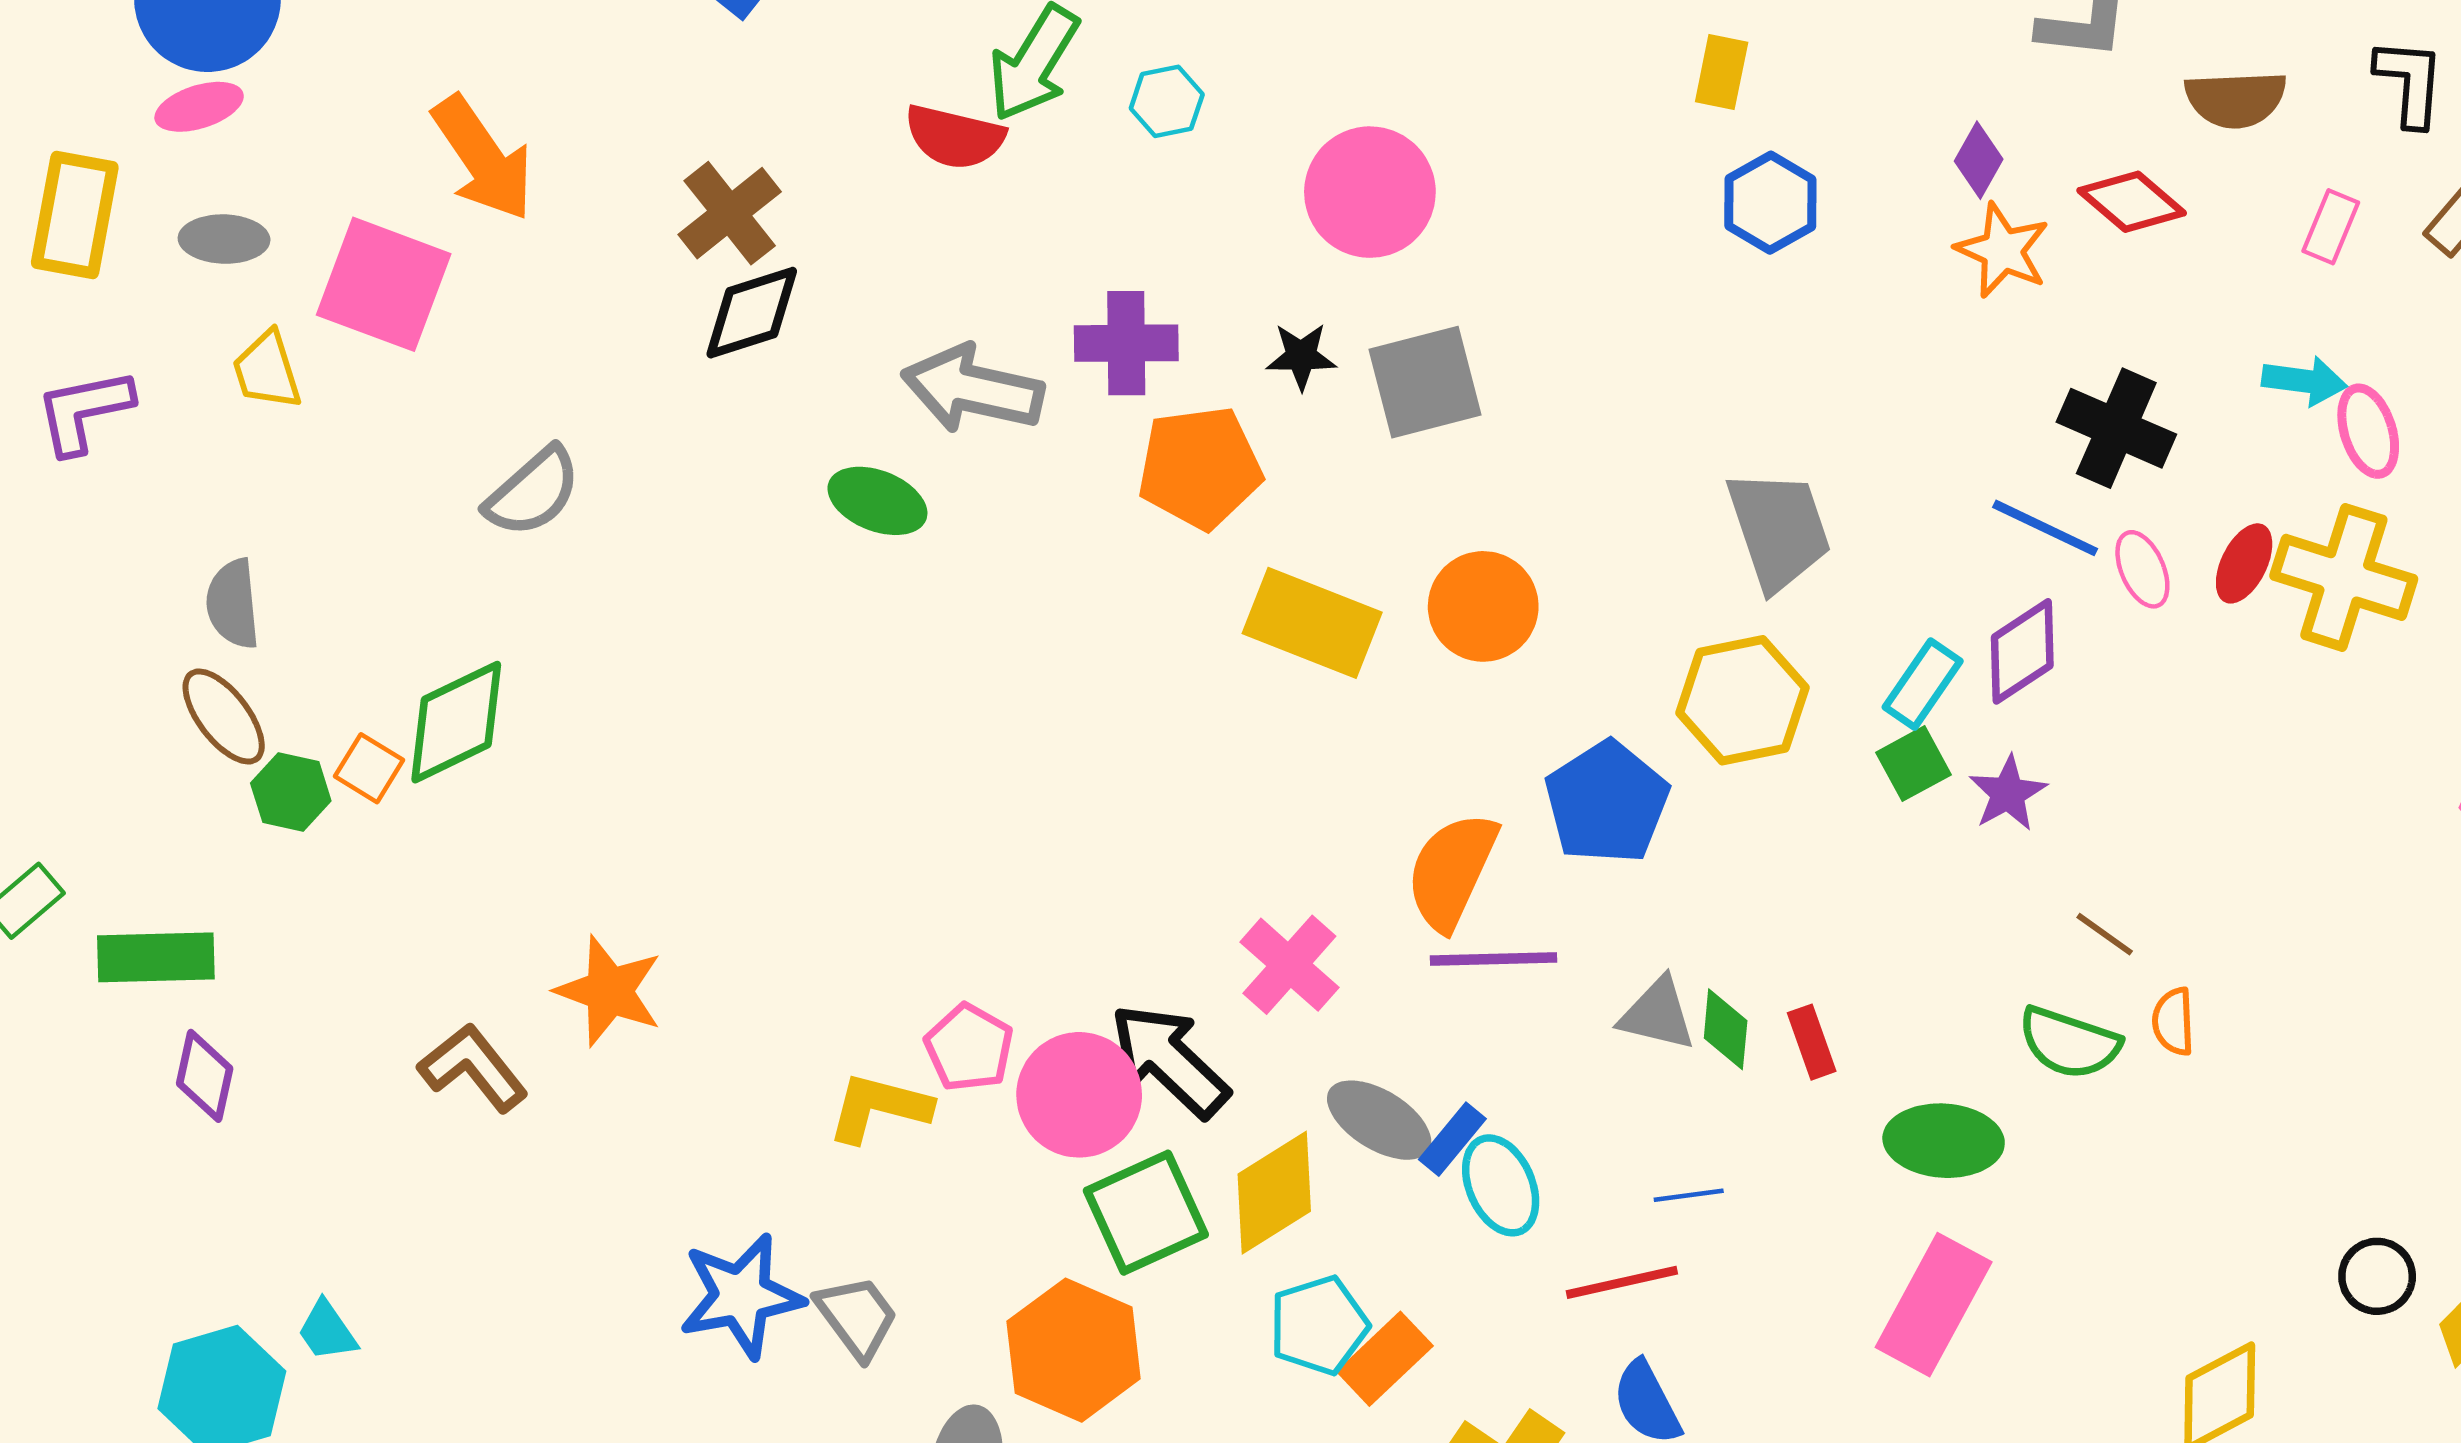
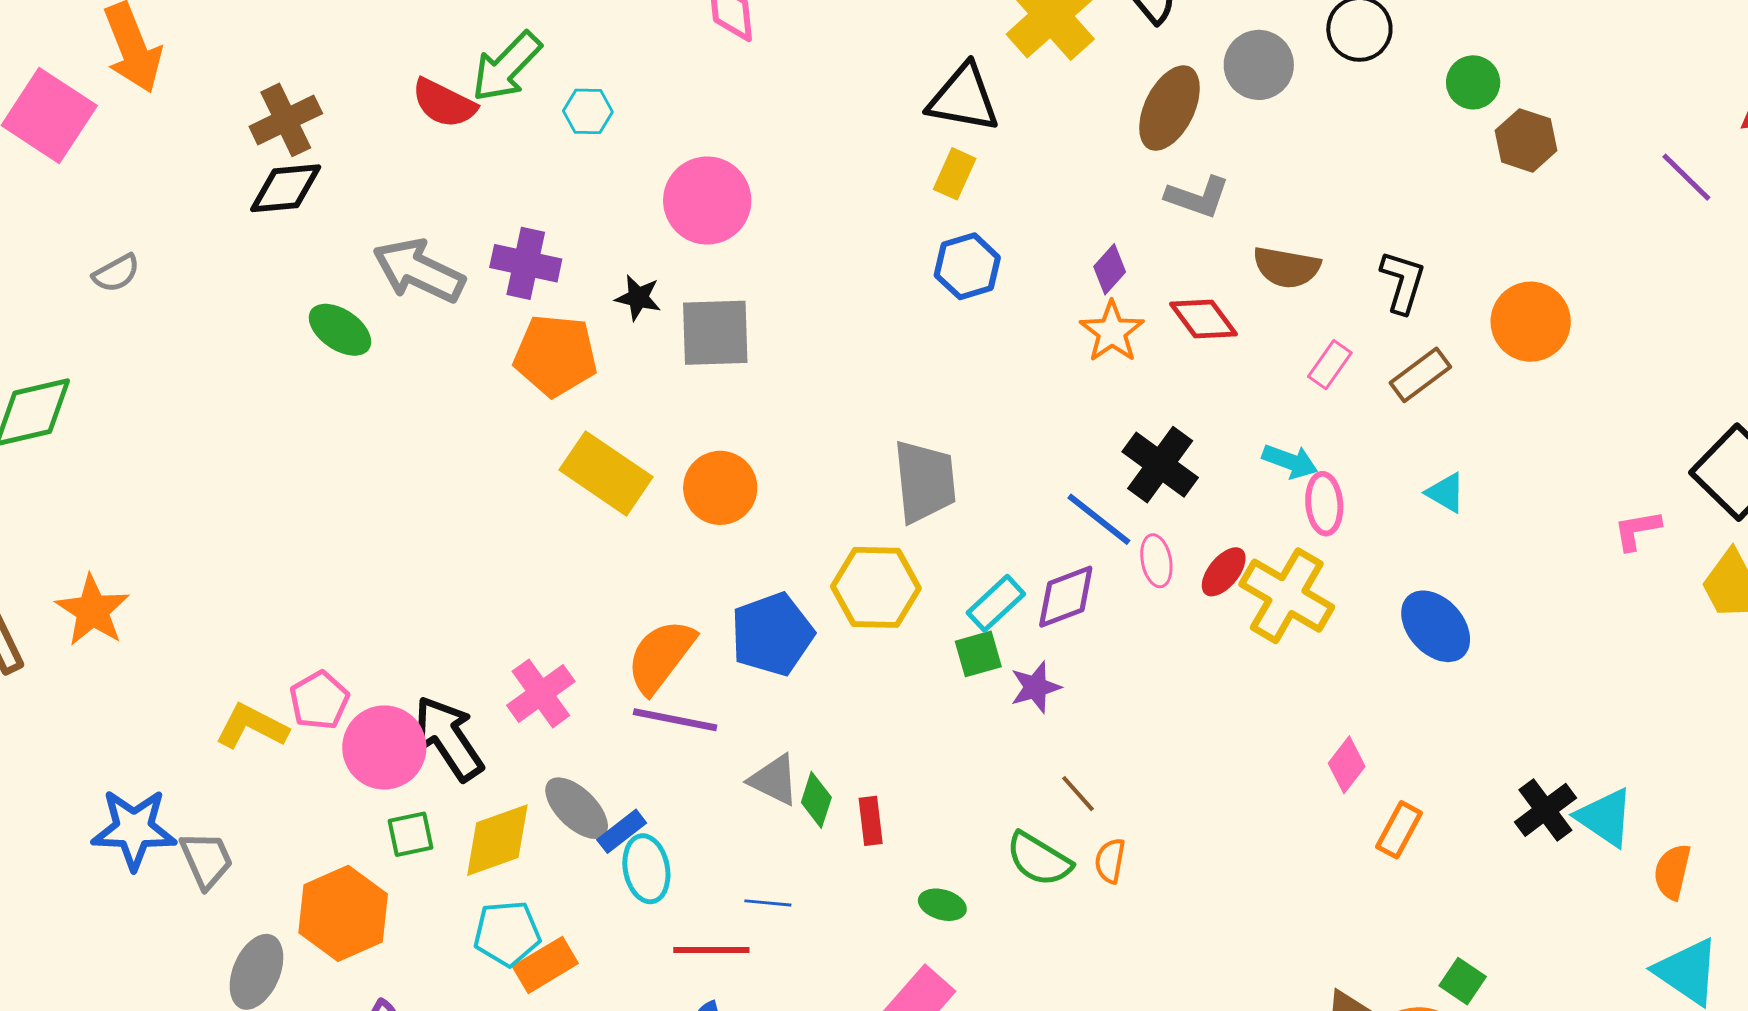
gray semicircle: (533, 492) -> (116, 273), size x0.7
green ellipse: (1944, 1141) -> (942, 905), size x0.6
green square: (1146, 1213) -> (411, 834), size x0.6

